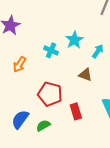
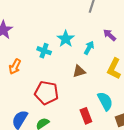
brown triangle: (85, 75) -> (79, 71), turned -32
red rectangle: (76, 111) -> (86, 116), moved

